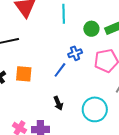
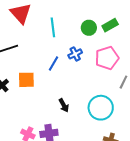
cyan line: (64, 14) -> (53, 27), moved
blue line: (60, 70) -> (53, 64), moved

